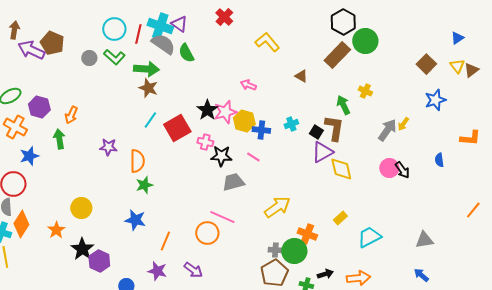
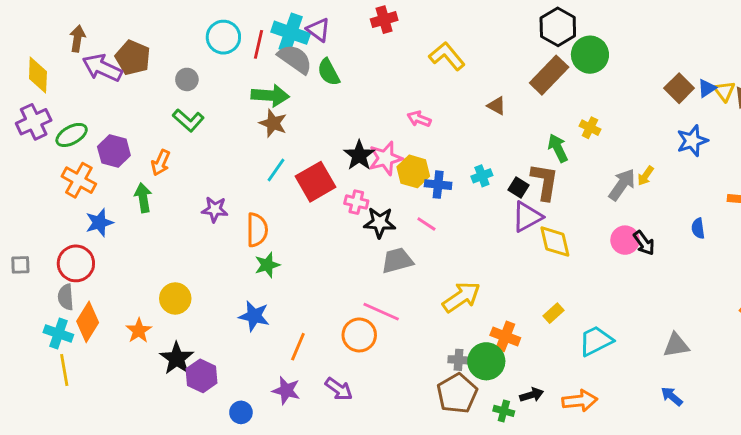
red cross: (224, 17) -> (384, 20), turned 30
blue triangle: (457, 38) -> (707, 88), moved
green L-shape: (114, 57) -> (188, 120), moved

